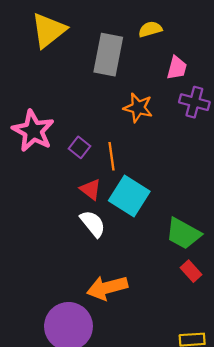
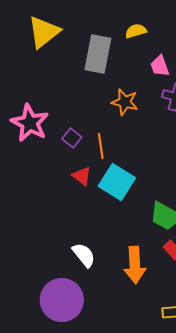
pink trapezoid: (177, 68) -> (160, 66), turned 145
white semicircle: (93, 224) -> (84, 255), moved
orange arrow: (107, 288) -> (135, 265), moved, turned -78

